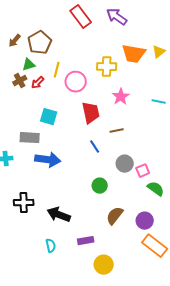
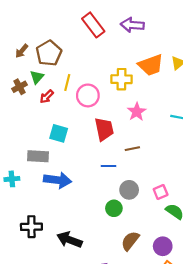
purple arrow: (117, 17) -> (132, 25), turned -30
orange trapezoid: (134, 54) -> (151, 65), turned -30
green triangle: (29, 65) -> (37, 77), turned -32
brown cross: (20, 81) -> (20, 87), moved
blue line: (95, 147) -> (108, 166), turned -56
gray circle: (125, 164) -> (129, 190), moved

